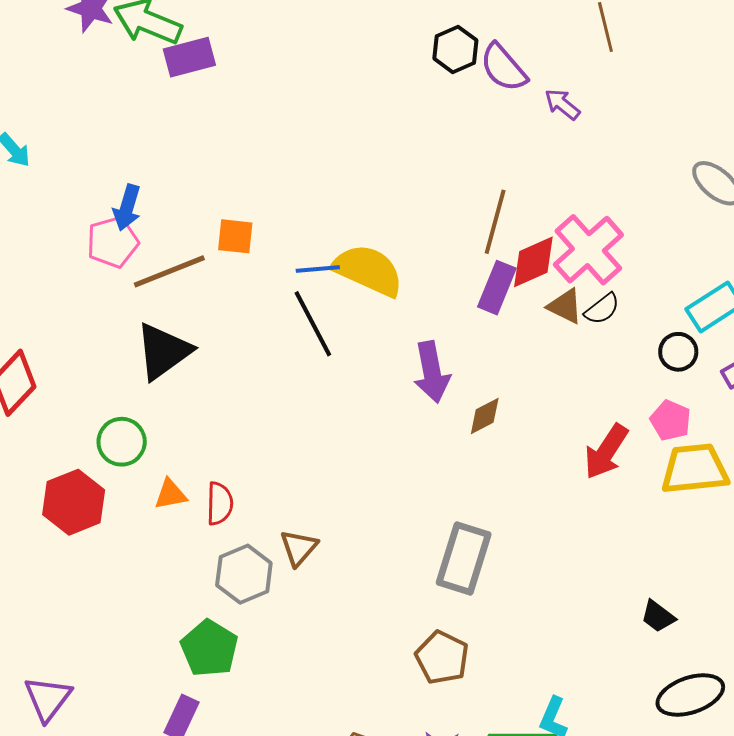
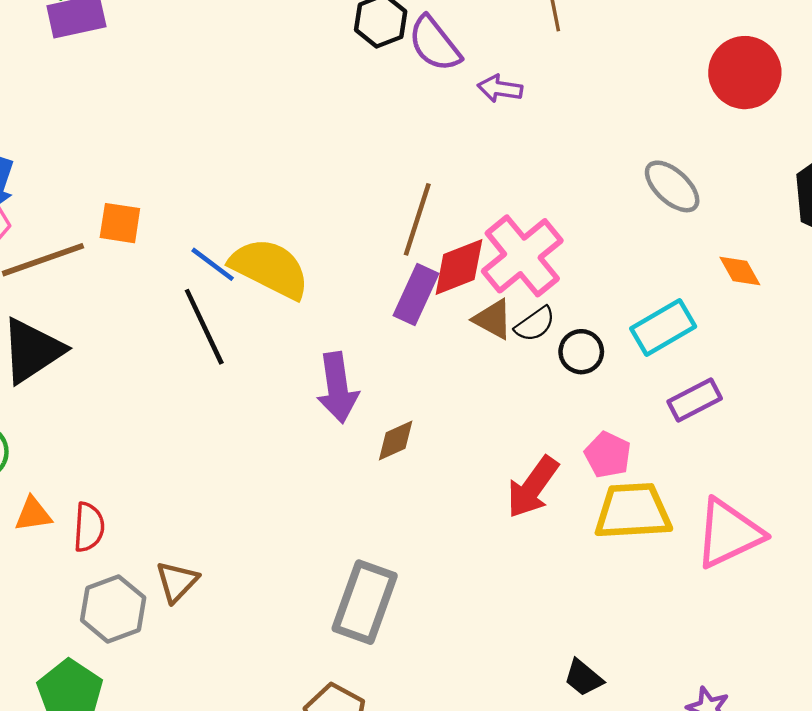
purple arrow: (562, 104) -> (500, 89), turned -33
blue line: (318, 269) -> (213, 264), turned 39
black circle: (678, 352) -> (581, 352), moved

